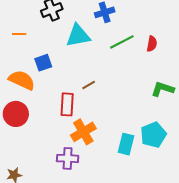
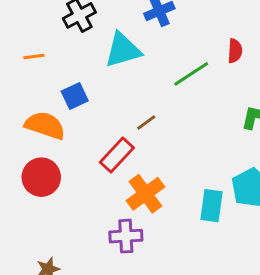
green line: (122, 42) -> (191, 74), moved
red rectangle: (67, 104) -> (117, 155), turned 45

